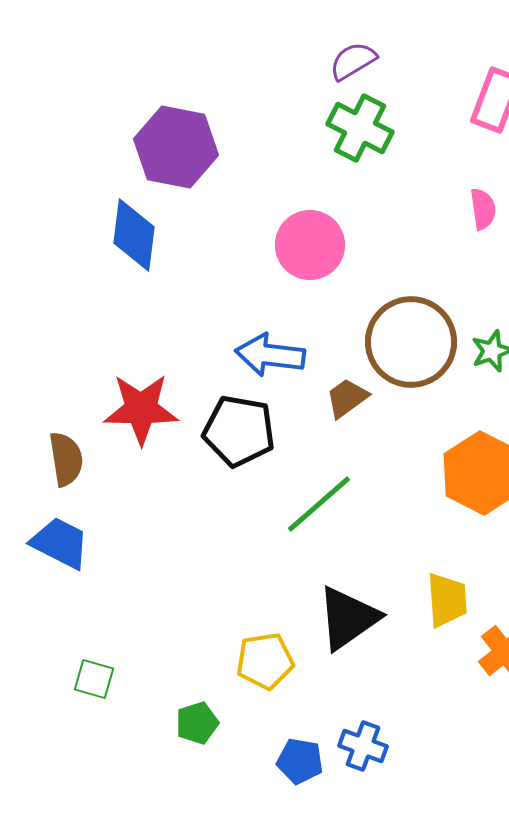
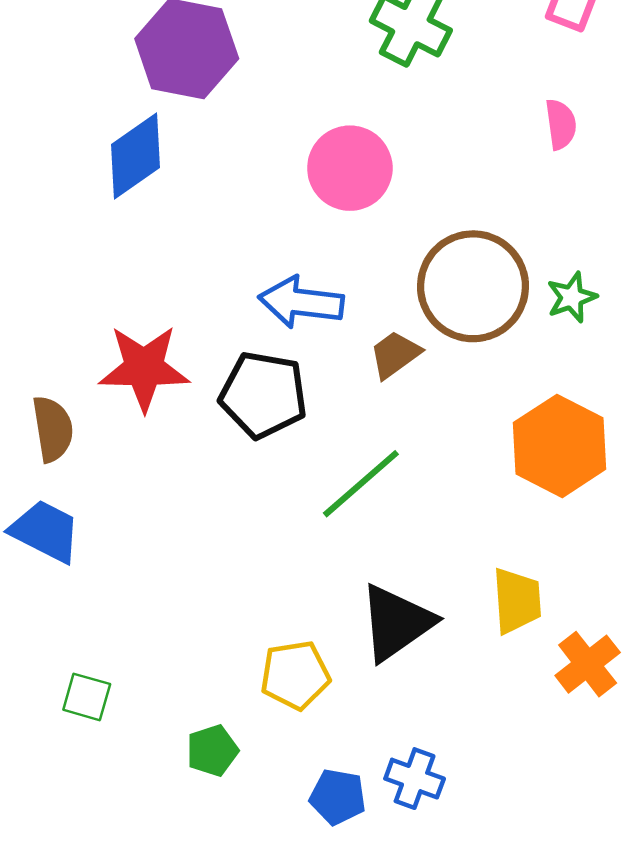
blue diamond: (134, 235) -> (135, 156), turned 48

